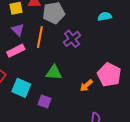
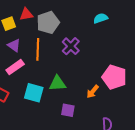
cyan square: (21, 88) -> (34, 93), moved
purple square: (44, 101) -> (68, 110), moved

